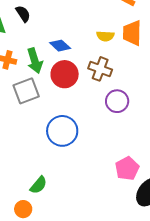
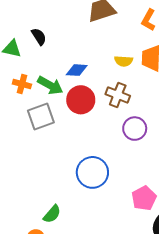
blue diamond: (60, 46) -> (77, 70), turned -40
green arrow: (35, 61) -> (50, 85), turned -45
blue circle: (62, 131) -> (92, 172), moved

